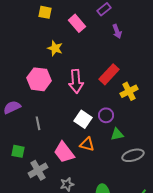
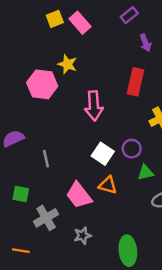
yellow square: (45, 12) -> (55, 19), turned -32
pink rectangle: (77, 23) -> (80, 23), moved
red rectangle: (109, 74) -> (135, 82), moved, turned -30
pink hexagon: (39, 79) -> (42, 84), moved

